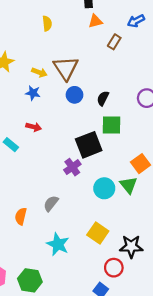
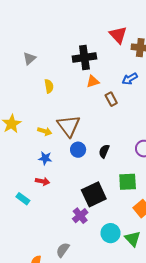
brown rectangle: (114, 42) -> (111, 99), turned -56
blue star: (33, 93) -> (45, 158), moved
green square: (112, 125) -> (128, 182), moved
green triangle: (129, 185) -> (133, 239), moved

